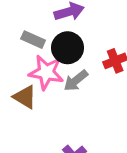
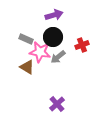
gray rectangle: (33, 40) -> (26, 39), moved

